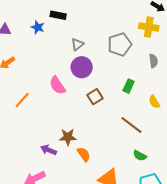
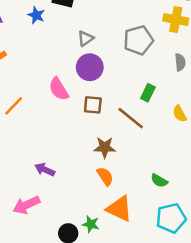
brown square: (95, 97) -> (93, 105), moved, turned 35
brown line: (131, 125) -> (131, 118), moved
brown star: (68, 137) -> (105, 147), moved
orange semicircle: (84, 154) -> (105, 176), moved

